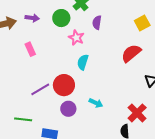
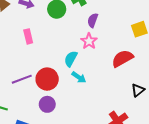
pink star: (76, 38) -> (89, 41), moved
pink rectangle: (30, 49) -> (28, 36), moved
cyan arrow: (96, 103) -> (79, 77), moved

